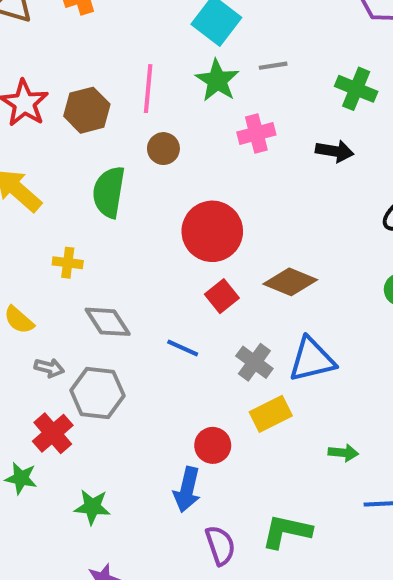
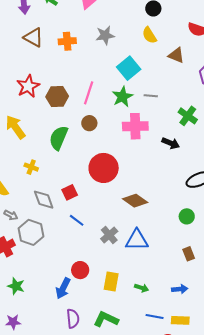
pink cross: (256, 134) -> (135, 126), size x1.4
red square: (222, 296) -> (70, 192), moved
yellow rectangle: (271, 414) -> (111, 282), moved, turned -66

